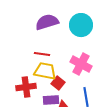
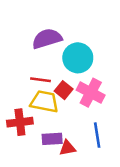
cyan circle: (81, 25) -> (78, 58), moved
red square: (58, 83) -> (64, 90), moved

